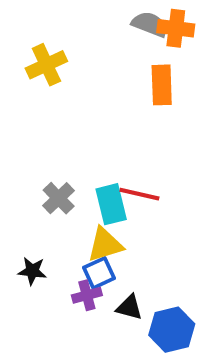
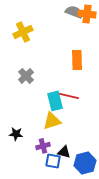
orange rectangle: (162, 85) -> (77, 60), moved
gray cross: (59, 198) -> (26, 76), moved
blue square: (99, 273) -> (53, 161), moved, turned 35

